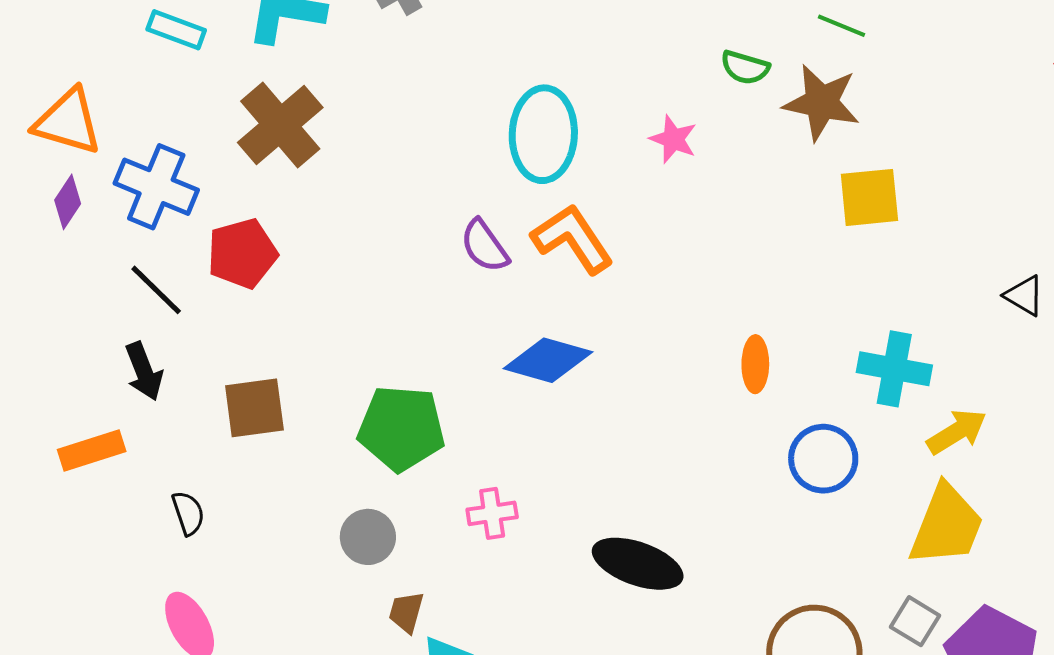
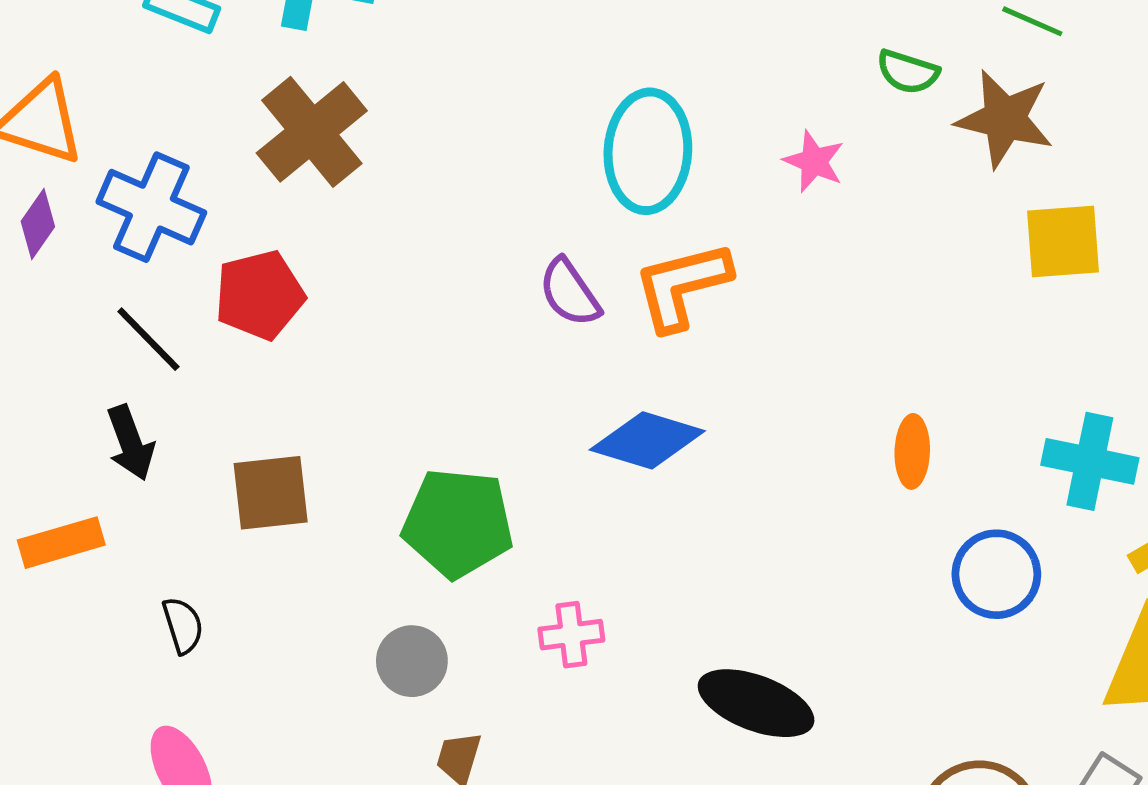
orange L-shape: (572, 239) -> (682, 286), turned -72

